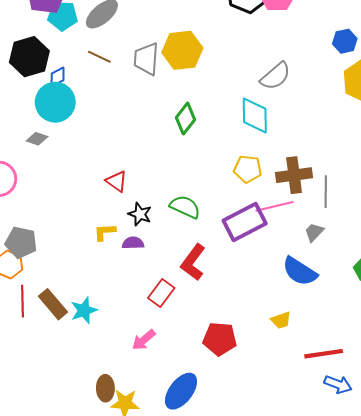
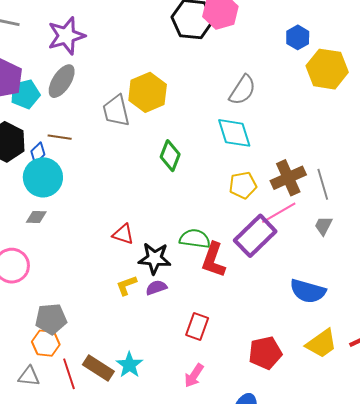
brown line: (99, 57) -> (60, 137), moved
black star: (140, 214) -> (155, 258), size x1.4
red L-shape: (193, 262) -> (214, 260), moved
blue semicircle: (300, 271) -> (308, 291), moved
yellow trapezoid: (281, 320) -> (321, 344), moved, size x1.6

